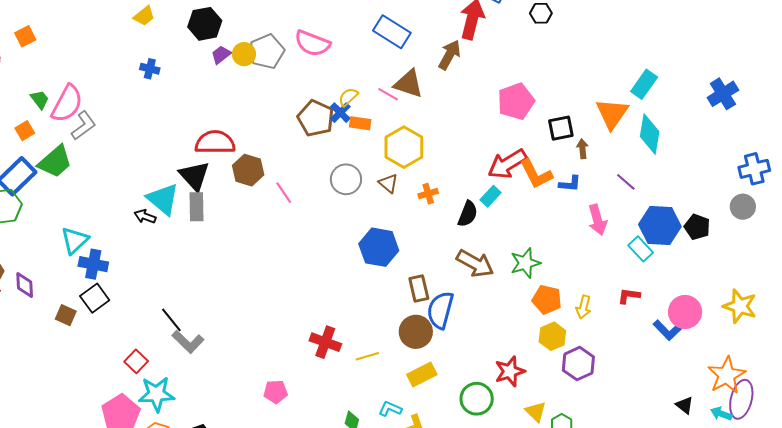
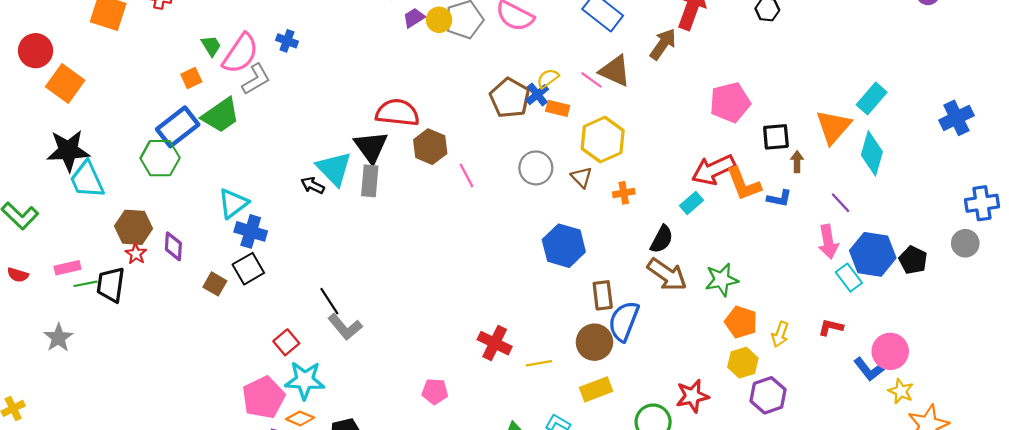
blue cross: (150, 69) -> (287, 41), moved
black semicircle: (468, 214) -> (662, 239), moved
pink arrow: (597, 220) -> (828, 242), moved
yellow star: (740, 306) -> (901, 391), moved, size x0.7

